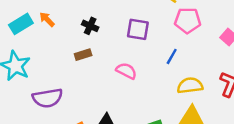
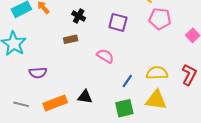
blue line: (172, 56) -> (127, 81), moved
purple semicircle: (47, 98) -> (38, 73), size x0.7

